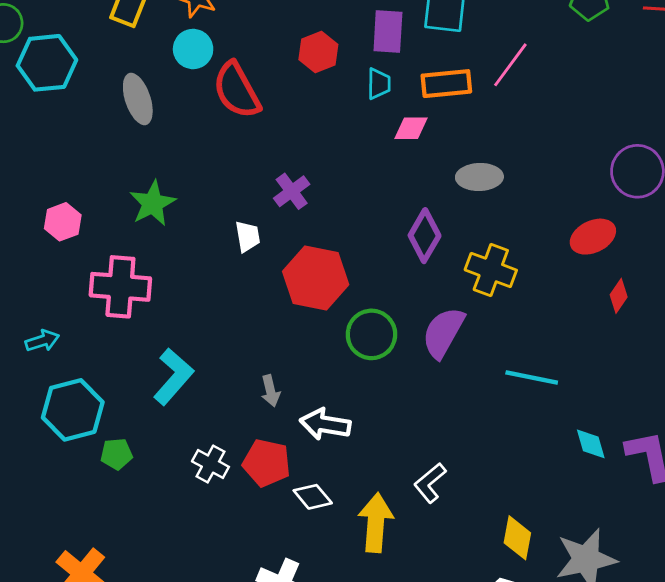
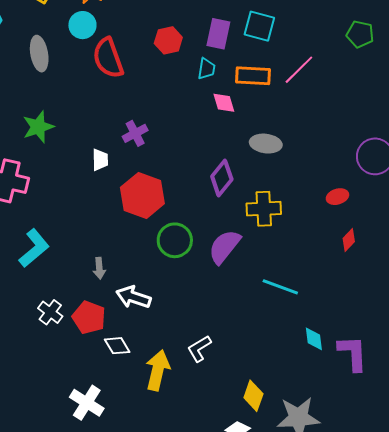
pink diamond: (411, 128) -> (224, 103), turned 65
red ellipse: (593, 237) -> (337, 197), size x0.7
yellow cross: (491, 270) -> (264, 209), turned -32

